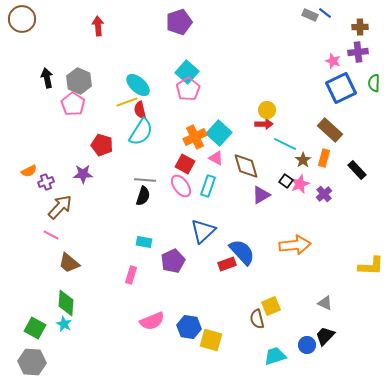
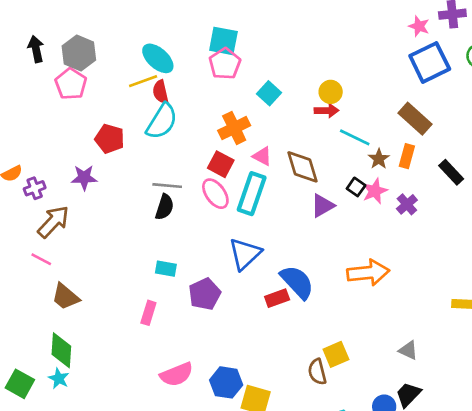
cyan square: (187, 72) -> (223, 41), turned -30
cyan square: (219, 133) -> (269, 93), moved, size x0.7
cyan rectangle: (208, 186) -> (252, 194), size x1.4

